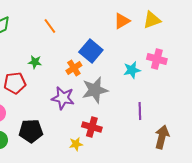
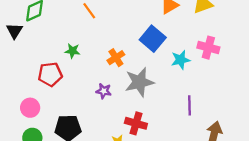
blue square: (91, 51) -> (153, 39), moved
purple star: (63, 98) -> (104, 91), size x0.6

